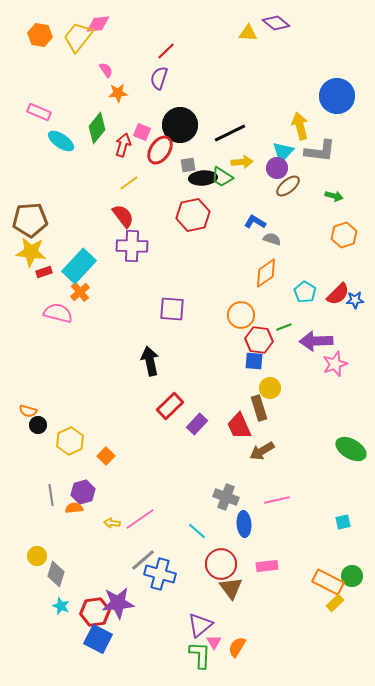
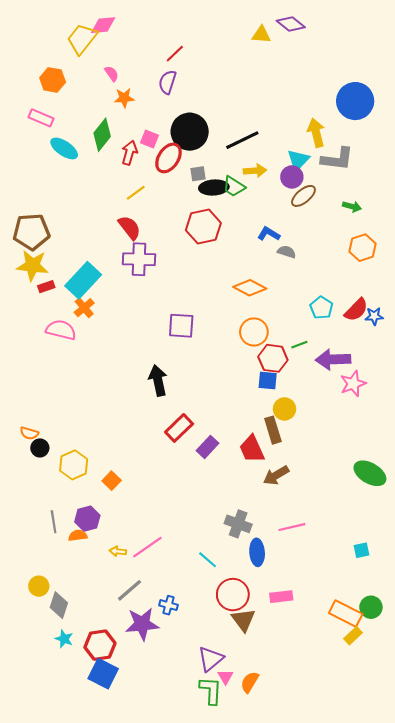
orange hexagon: (40, 35) -> (53, 80), moved
orange diamond: (266, 273) -> (250, 288), moved, turned 64
gray line: (143, 560) -> (129, 590), moved
blue cross: (160, 574) -> (169, 605), size x0.6
purple star: (118, 603) -> (142, 624), moved

